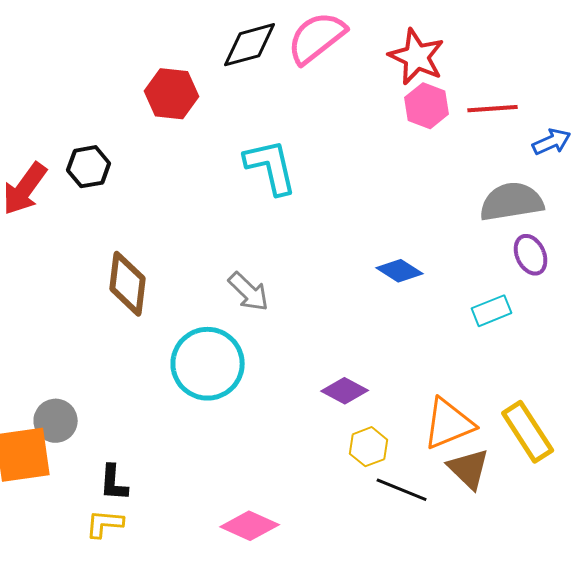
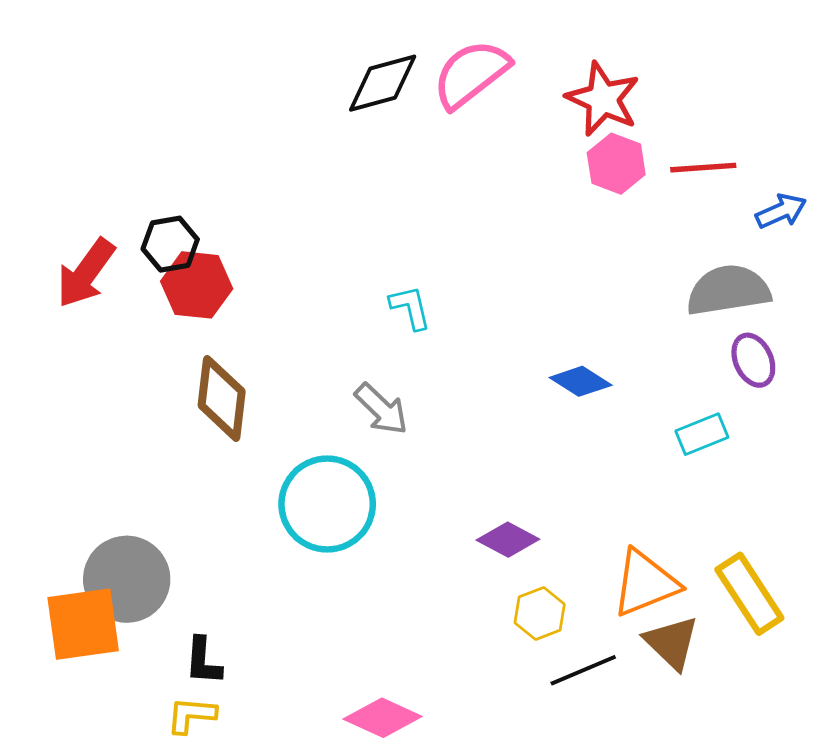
red hexagon: (172, 94) -> (197, 285), moved
cyan L-shape: (271, 167) -> (410, 307), moved, size x0.6
gray circle: (56, 421) -> (127, 579), size x1.5
black line: (402, 490) -> (583, 670), turned -45

